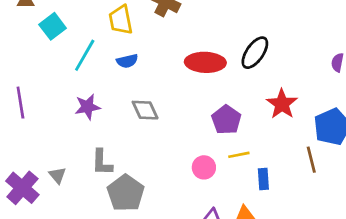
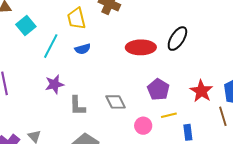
red star: (282, 104) -> (201, 91), moved
gray diamond: (145, 110) -> (116, 102), moved
gray L-shape: (102, 162) -> (77, 106), moved

